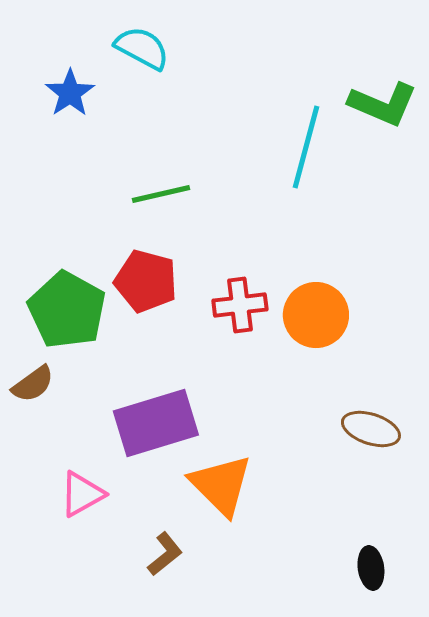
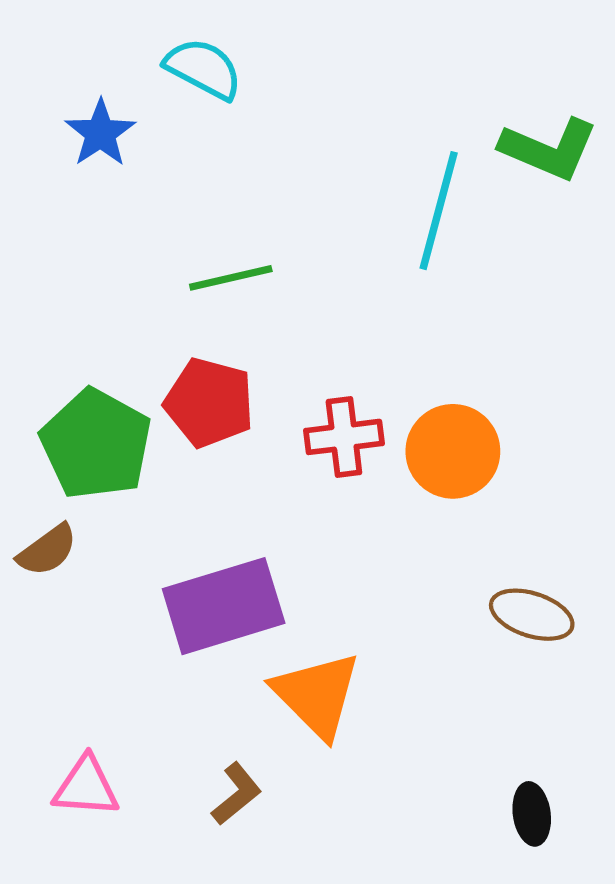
pink triangle: (82, 494) -> (86, 787), moved, turned 33

